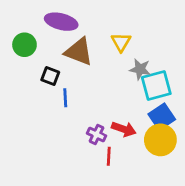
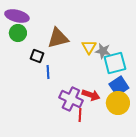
purple ellipse: (61, 22) -> (17, 16), moved
yellow triangle: (121, 42) -> (89, 47), moved
brown triangle: (79, 52) -> (58, 38), turned -35
purple cross: (97, 134) -> (71, 99), size x1.6

